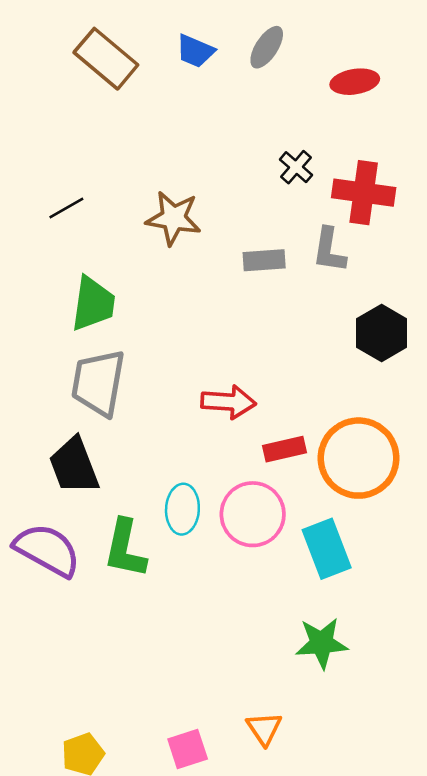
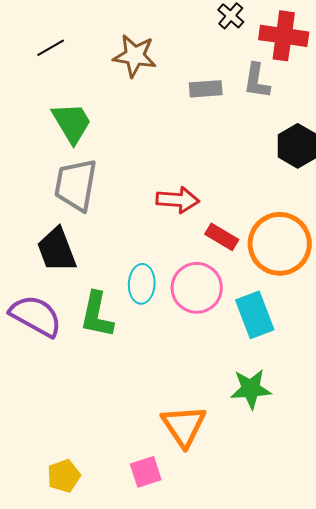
green trapezoid: (93, 304) -> (72, 123), turned -39
red rectangle: (285, 449) -> (222, 237), turned 44
orange triangle: (264, 729) -> (184, 426), moved, size x1.6

